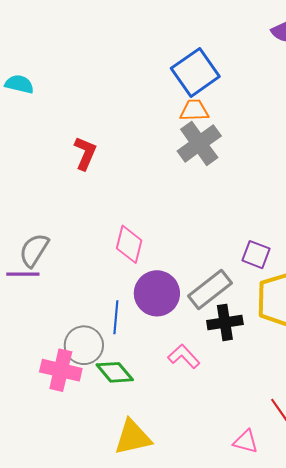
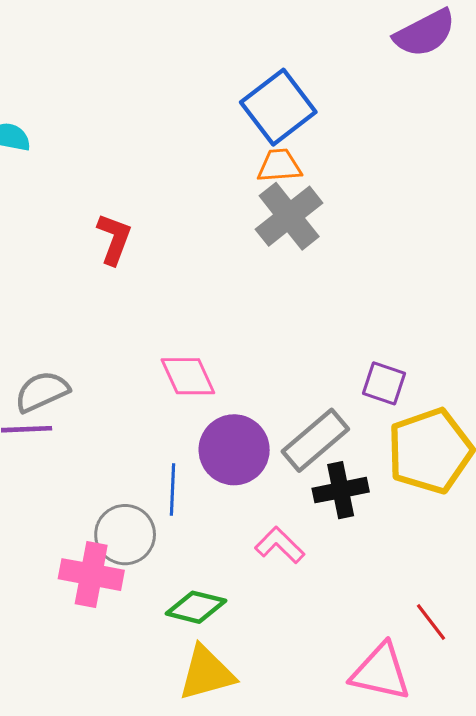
pink diamond: (129, 244) -> (188, 376), turned -36
gray semicircle: (34, 250) -> (42, 392), turned 36
green diamond: (115, 372) -> (196, 607), moved, turned -33
pink triangle: (246, 442) -> (381, 672), size x1.6

